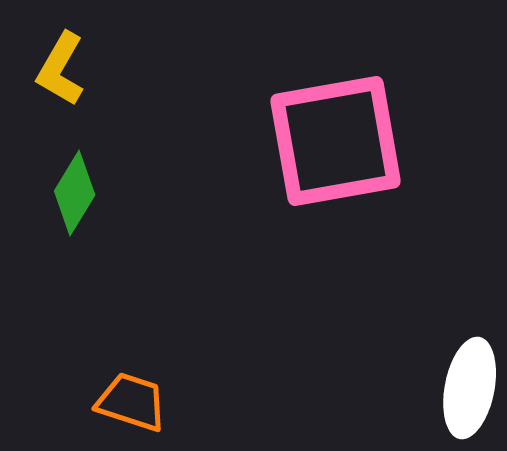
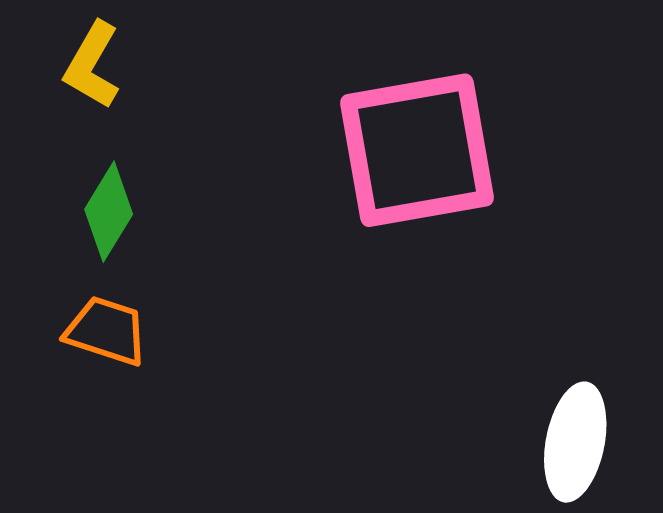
orange trapezoid: (132, 402) -> (106, 331), moved

